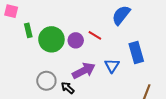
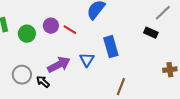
green circle: (51, 39) -> (27, 34), size x0.7
purple circle: (76, 40) -> (51, 26), moved

